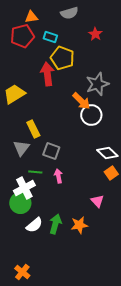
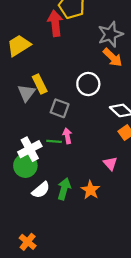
orange arrow: (81, 101) -> (113, 58), moved
white circle: (91, 115) -> (88, 84), moved
gray triangle: (21, 148) -> (26, 93), moved
green line: (35, 172) -> (54, 141), moved
orange star: (79, 225) -> (90, 190), turned -30

